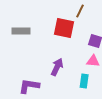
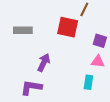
purple arrow: (57, 67) -> (44, 63), moved

